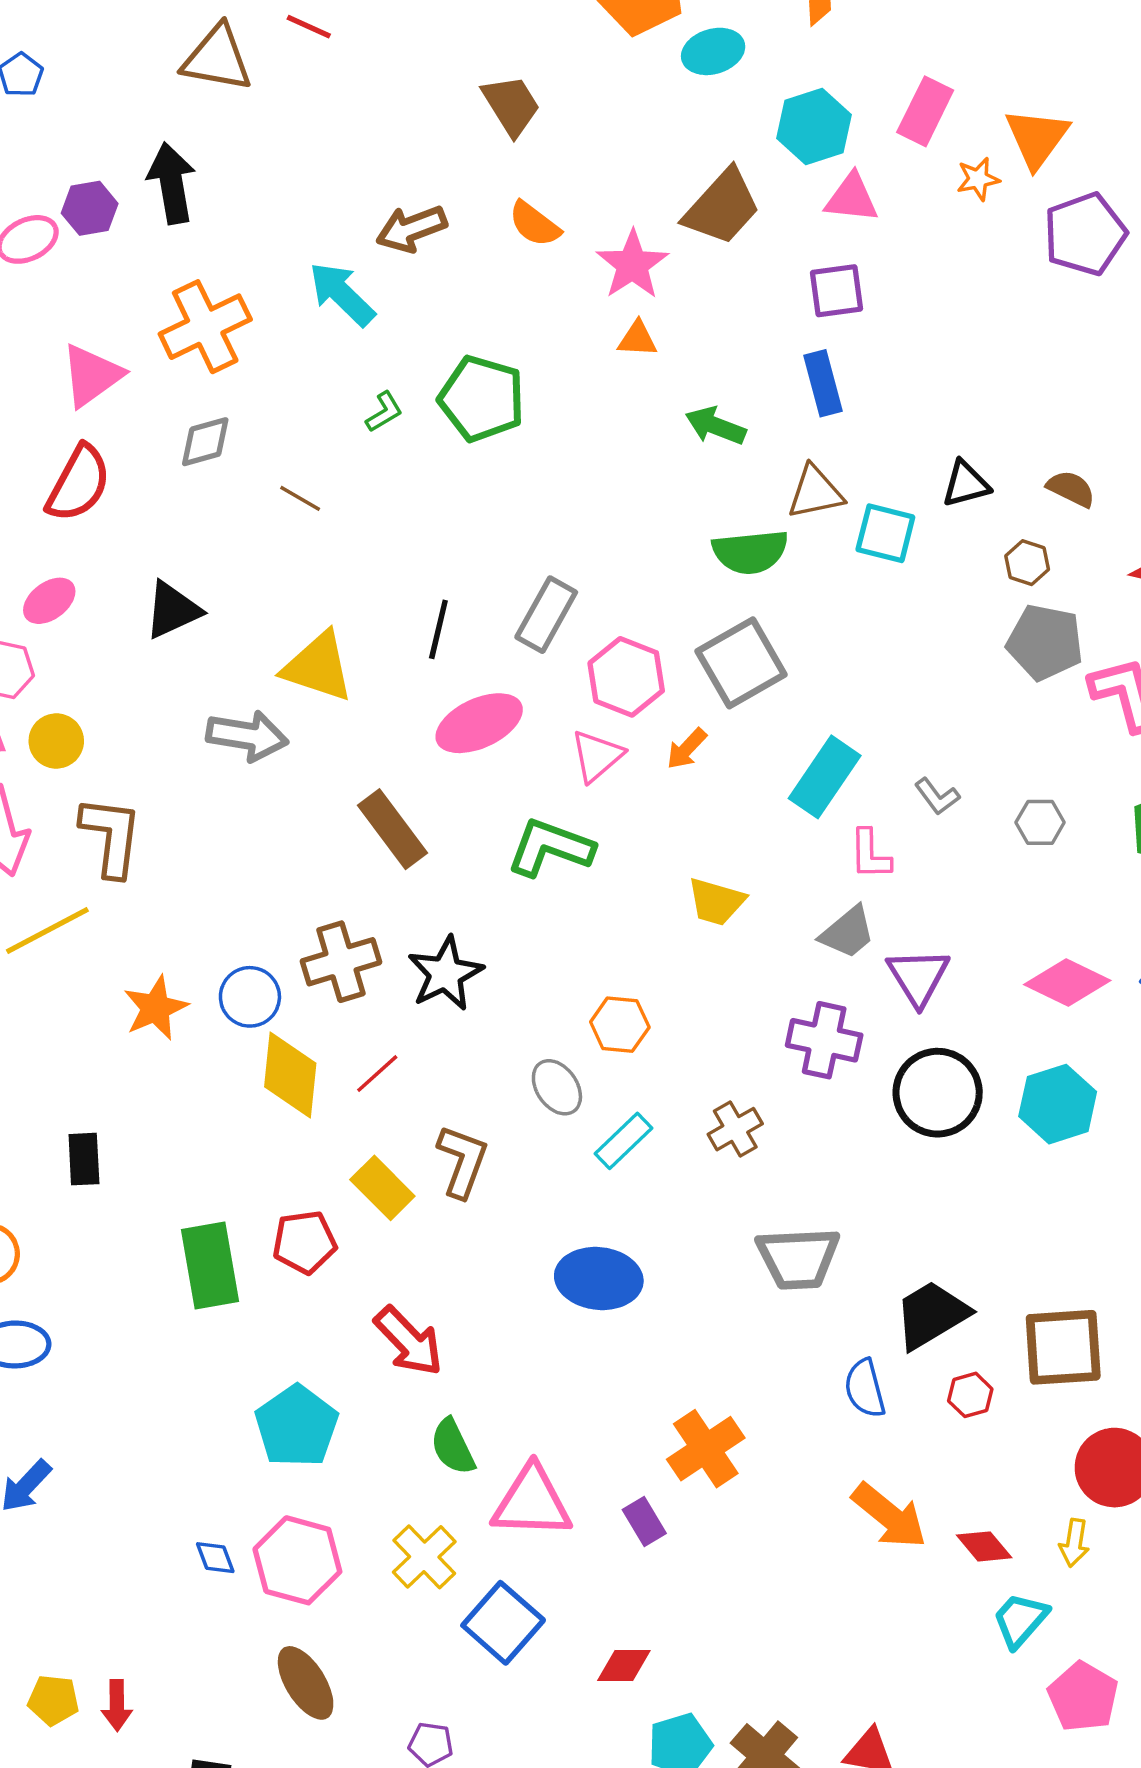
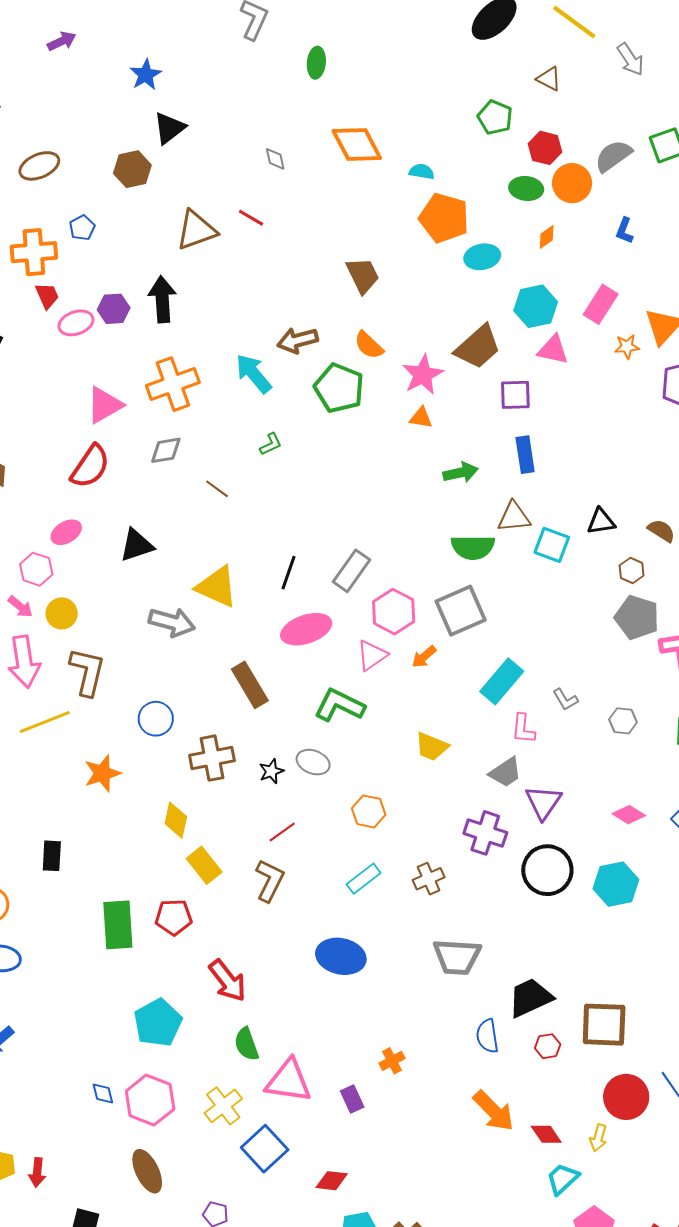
brown triangle: (217, 58) -> (196, 230), turned -36
purple square: (836, 291) -> (515, 395), moved
green pentagon: (482, 399) -> (339, 388), moved
green arrow: (716, 426) -> (461, 473), turned 140
black star: (445, 974) -> (271, 771), size x0.6
pink diamond: (1067, 983) -> (629, 815), size x0.7
blue circle: (250, 997) -> (156, 719), moved
red line: (377, 1074) -> (282, 832), moved
yellow diamond: (290, 1075) -> (176, 820), size x0.7
gray ellipse: (557, 1087) -> (313, 762), moved, turned -40
yellow rectangle: (382, 1188) -> (204, 865), moved
orange cross: (706, 1449) -> (392, 1061), size x0.6

